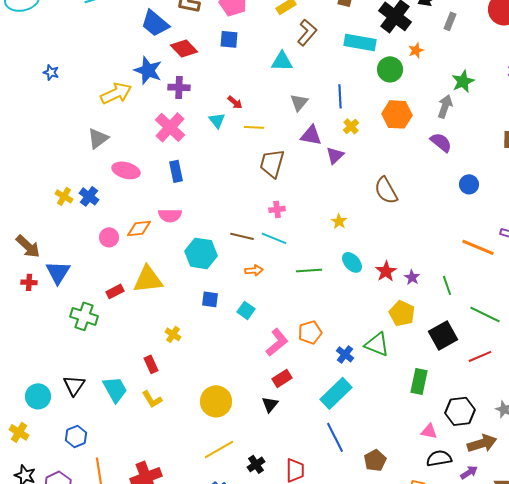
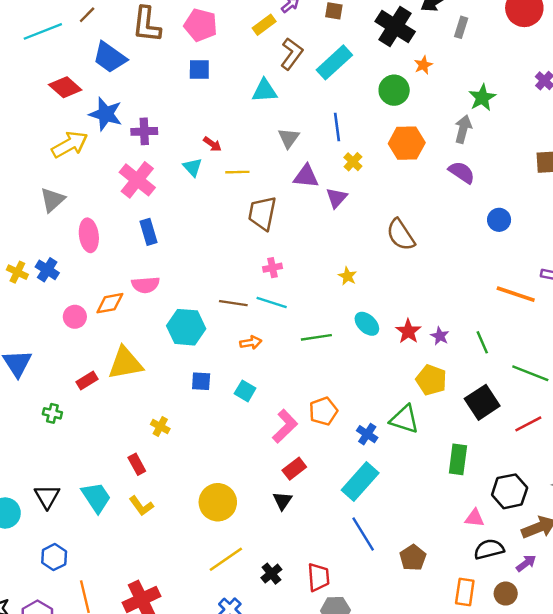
cyan rectangle: (360, 42) -> (334, 62), moved, turned -48
red diamond: (184, 48) -> (65, 87), moved
pink ellipse: (126, 170) -> (89, 235), turned 72
green cross: (84, 316) -> (52, 413), size x0.6

